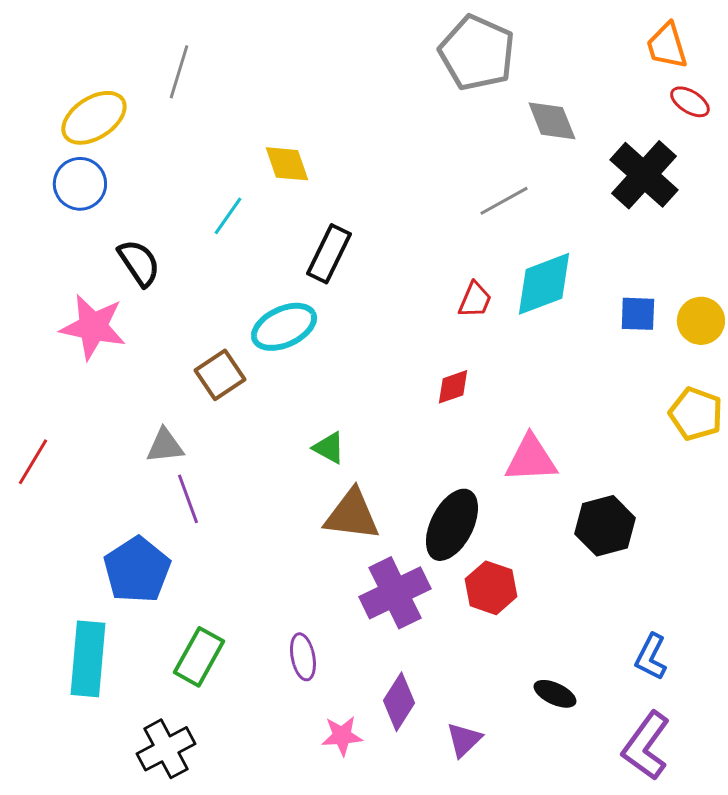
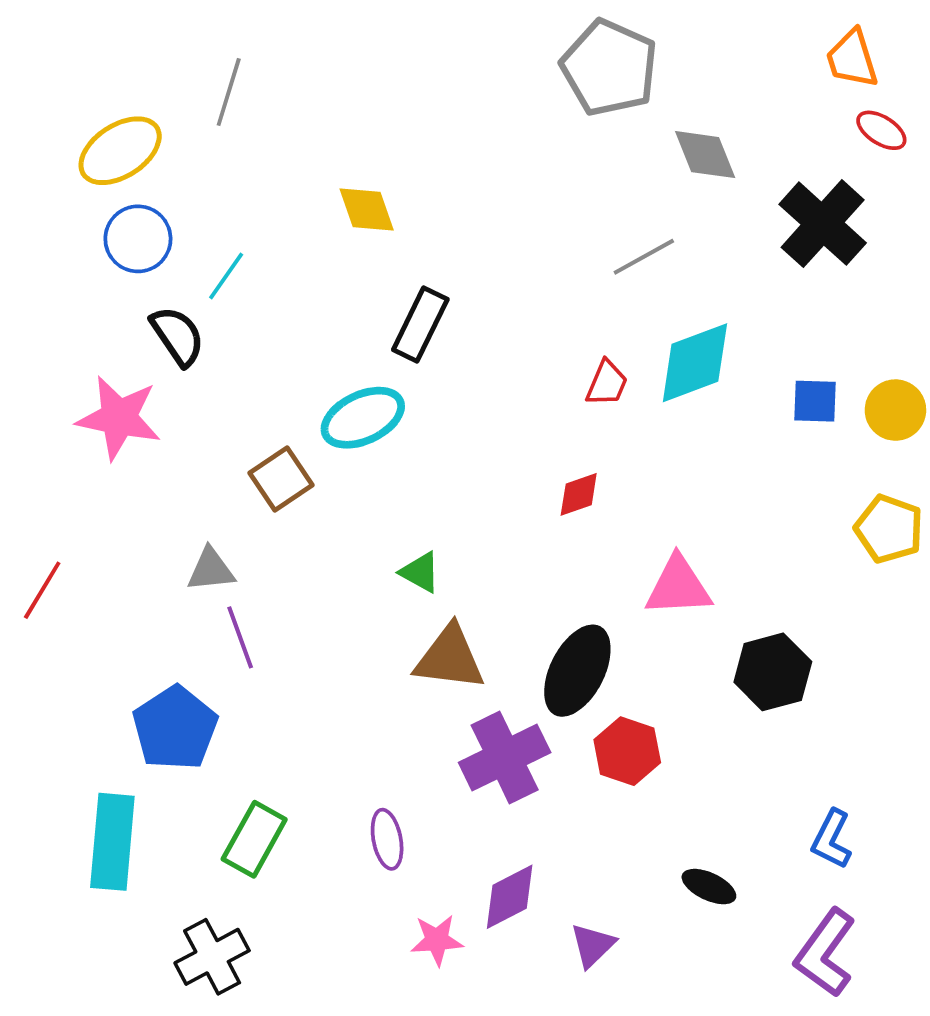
blue circle: (80, 184) -> (138, 239), moved
cyan line: (228, 216) -> (226, 276), moved
purple diamond: (399, 702) -> (510, 897), turned 30

